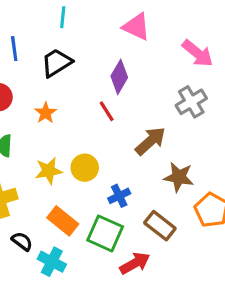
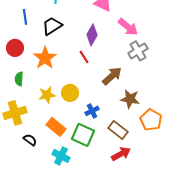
pink arrow: (198, 53) -> (128, 27), moved
orange star: (46, 113) -> (45, 58), size x1.6
cyan cross: (52, 262) -> (61, 156), moved
red arrow: (135, 263) -> (121, 154), moved

